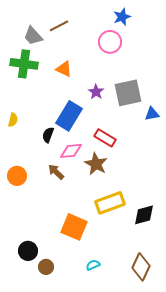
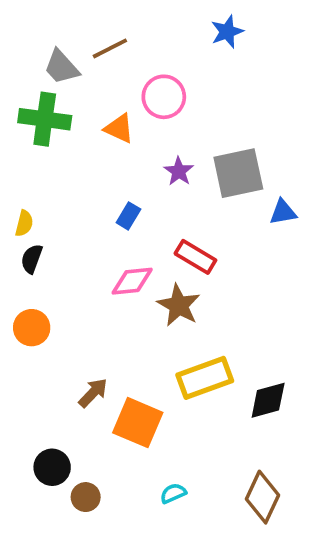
pink circle: (110, 42) -> (164, 97), moved
blue rectangle: (69, 116) -> (128, 216), size x0.5
black semicircle: (48, 135) -> (32, 259), moved
brown arrow: (56, 172) -> (93, 393), moved, turned 90

